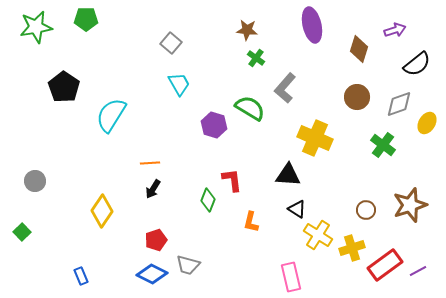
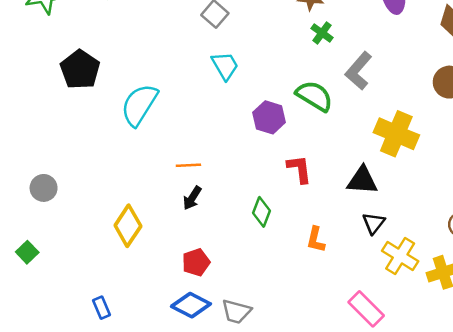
red L-shape: (232, 180) -> (299, 169), moved
black triangle: (297, 209) -> (374, 223), turned 36
gray trapezoid: (188, 265) -> (236, 311), moved
pink rectangle: (291, 277) -> (366, 309), turned -32

